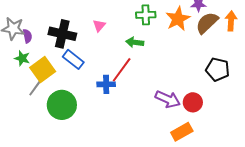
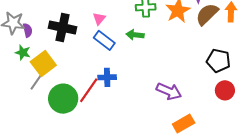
blue rectangle: (73, 59) -> (104, 40), moved
red line: (122, 70) -> (89, 90), moved
red circle: (193, 102) -> (225, 90), moved

